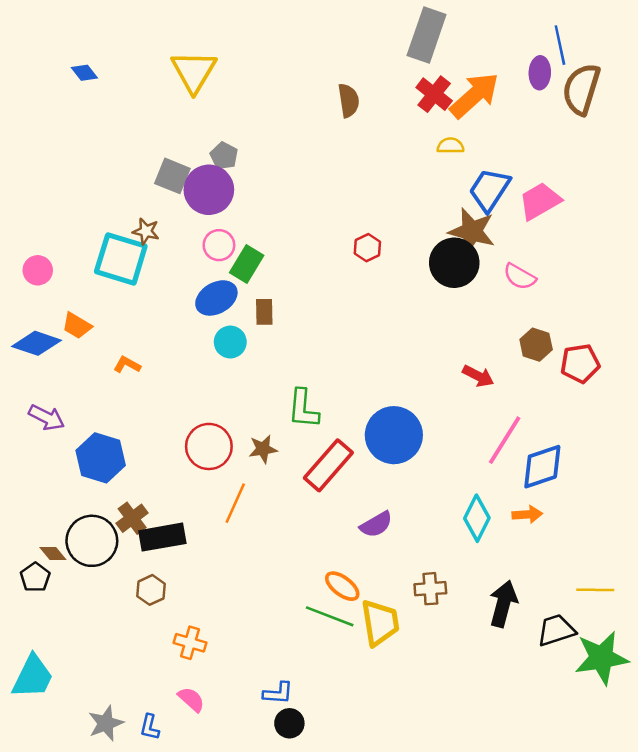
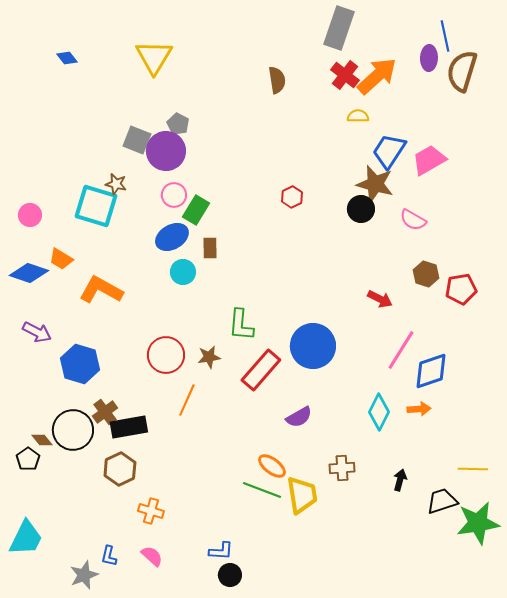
black circle: (454, 263) -> (361, 209), size x0.7
orange L-shape: (127, 365) -> (101, 290), size x2.0
brown hexagon: (151, 590) -> (120, 469), size x1.4
black arrow: (503, 604) -> (400, 480), size x0.6
blue L-shape: (150, 727) -> (109, 556), moved

